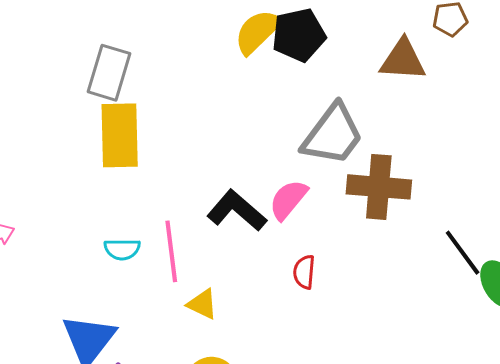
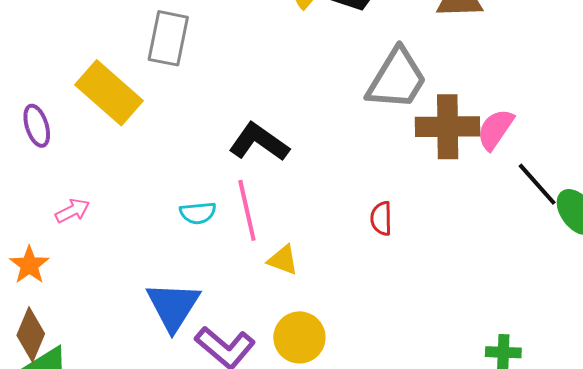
yellow rectangle: (120, 135) -> (109, 93), moved, turned -42
pink semicircle: (288, 200) -> (495, 129), moved
black L-shape: (237, 211) -> (259, 142), moved

